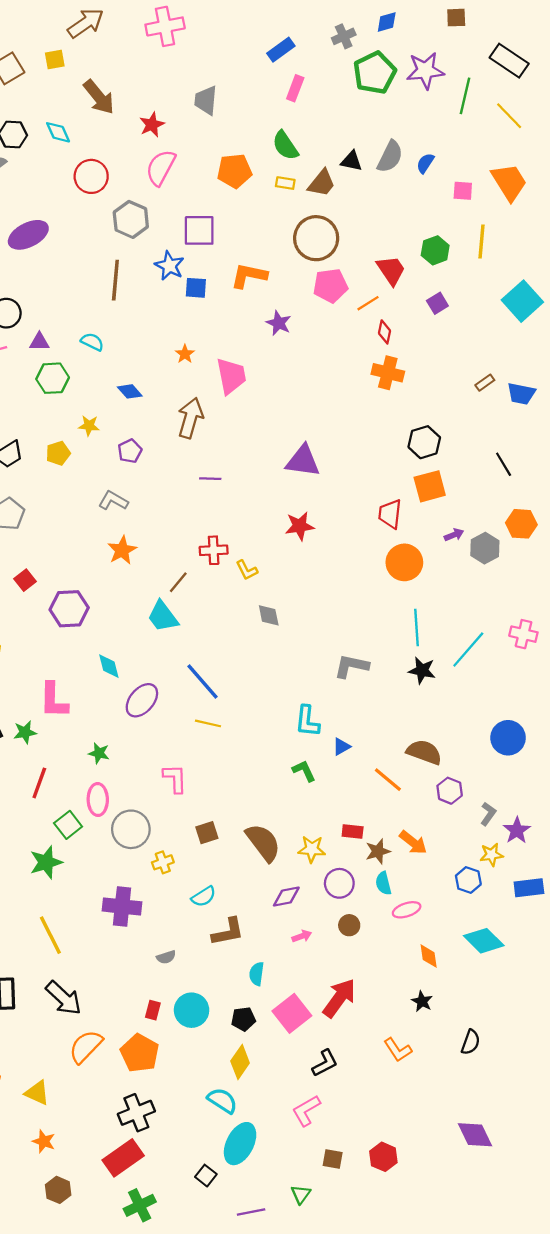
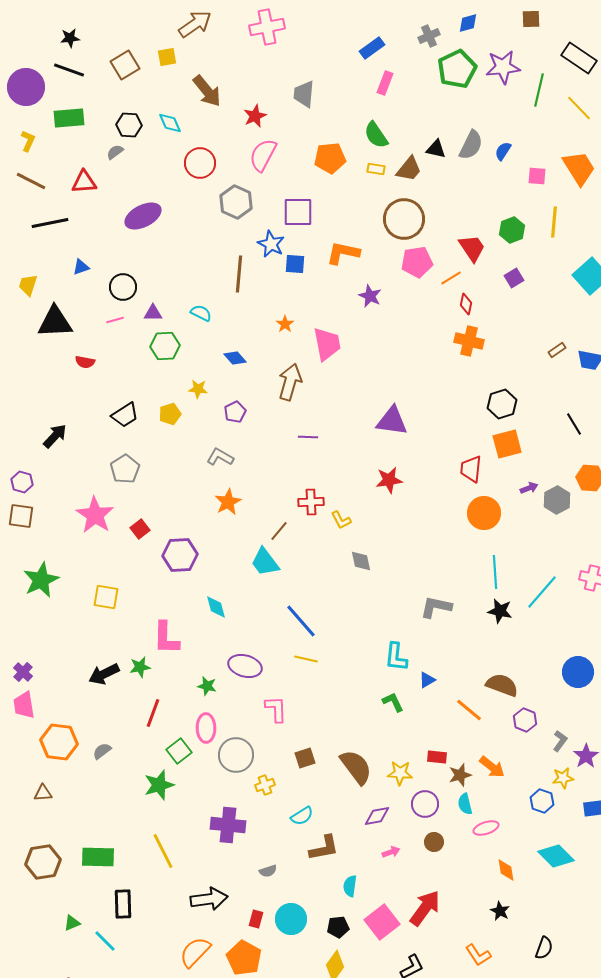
brown line: (115, 280) -> (239, 274), moved
purple ellipse: (142, 700) -> (245, 666), moved, turned 64
black arrow: (64, 998) -> (209, 899), moved, turned -51

